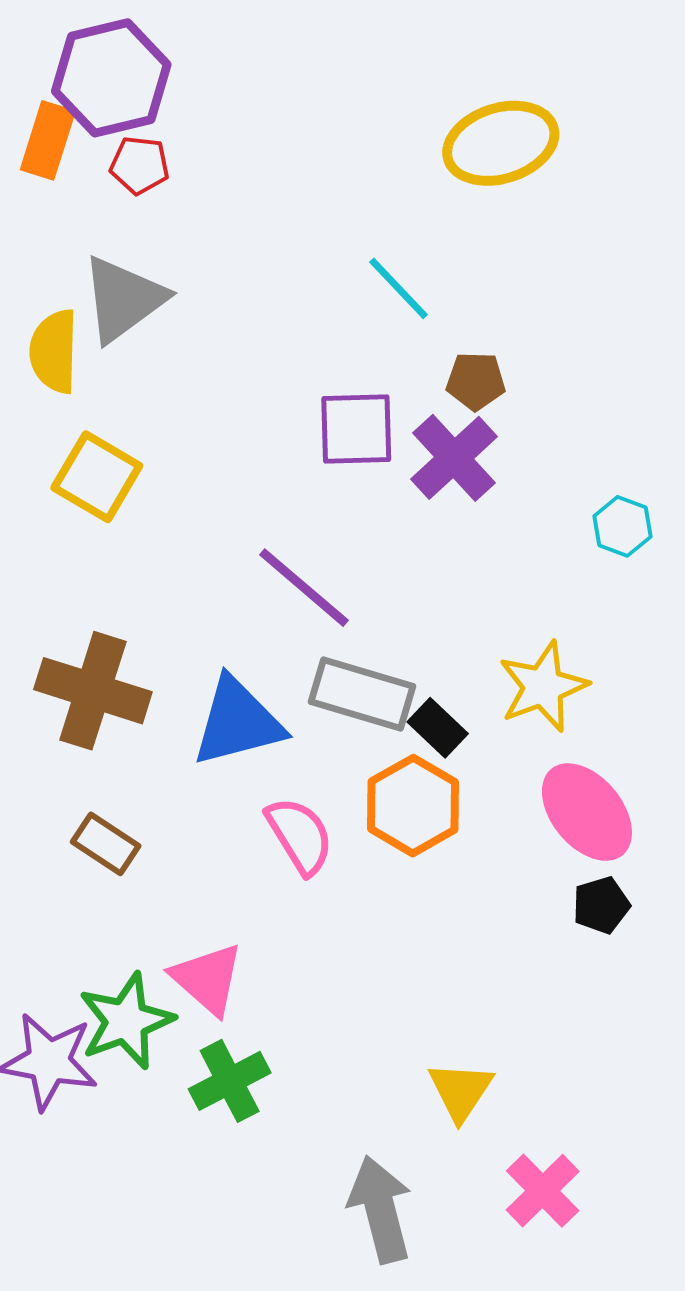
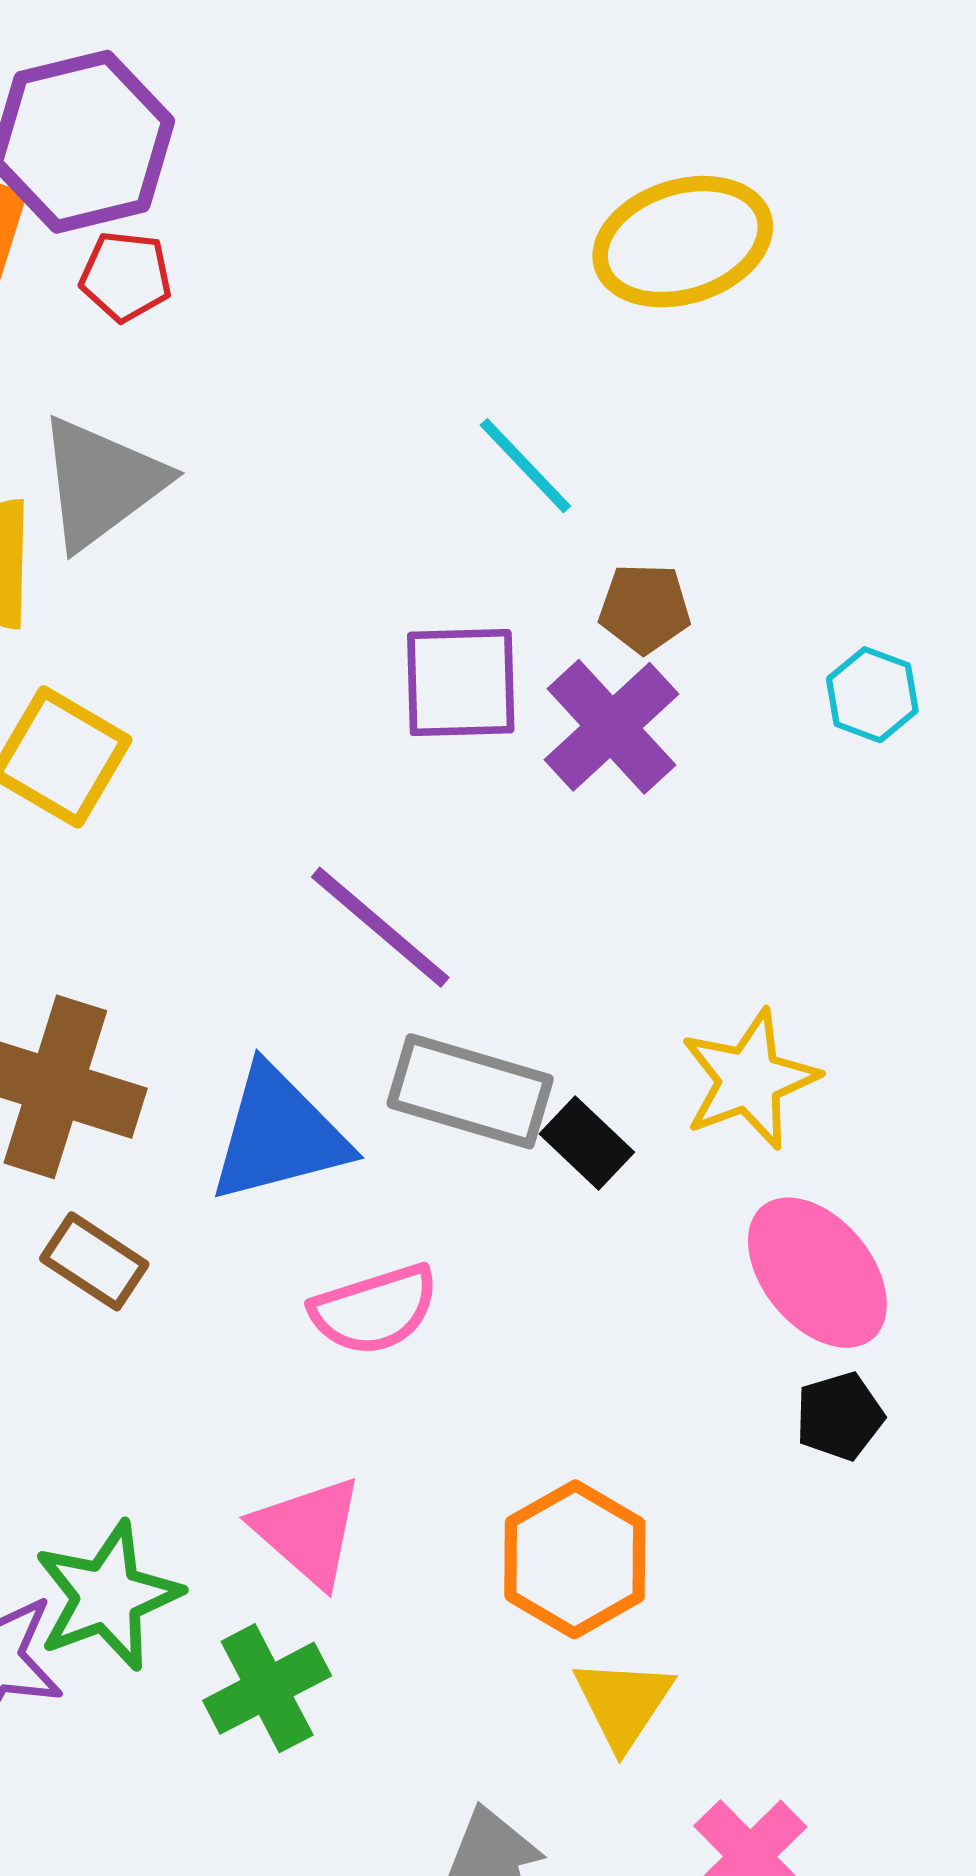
cyan hexagon: (622, 526) -> (872, 695), moved
orange hexagon: (413, 806) -> (575, 1559), moved
pink semicircle: (300, 836) -> (375, 1310), turned 104
brown rectangle: (106, 844) -> (94, 1261), moved
pink triangle: (207, 979) -> (308, 1531), moved

